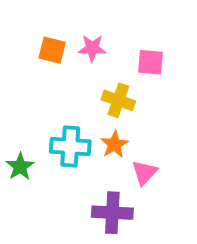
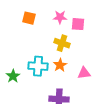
pink star: (92, 48) -> (60, 17), moved
pink triangle: (144, 173) -> (84, 73), moved, turned 40

